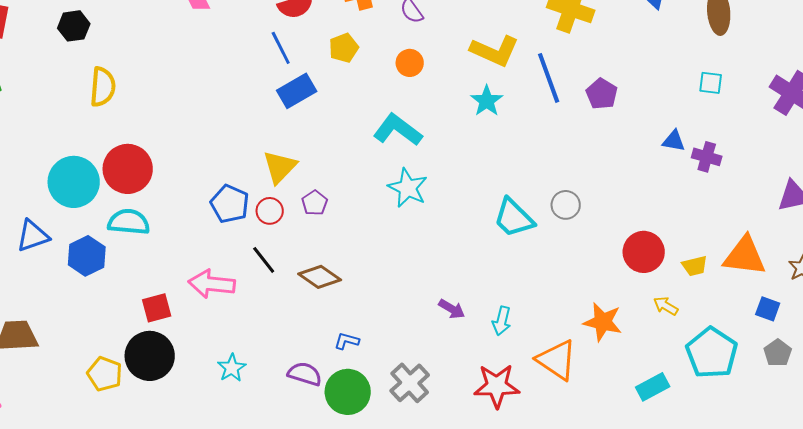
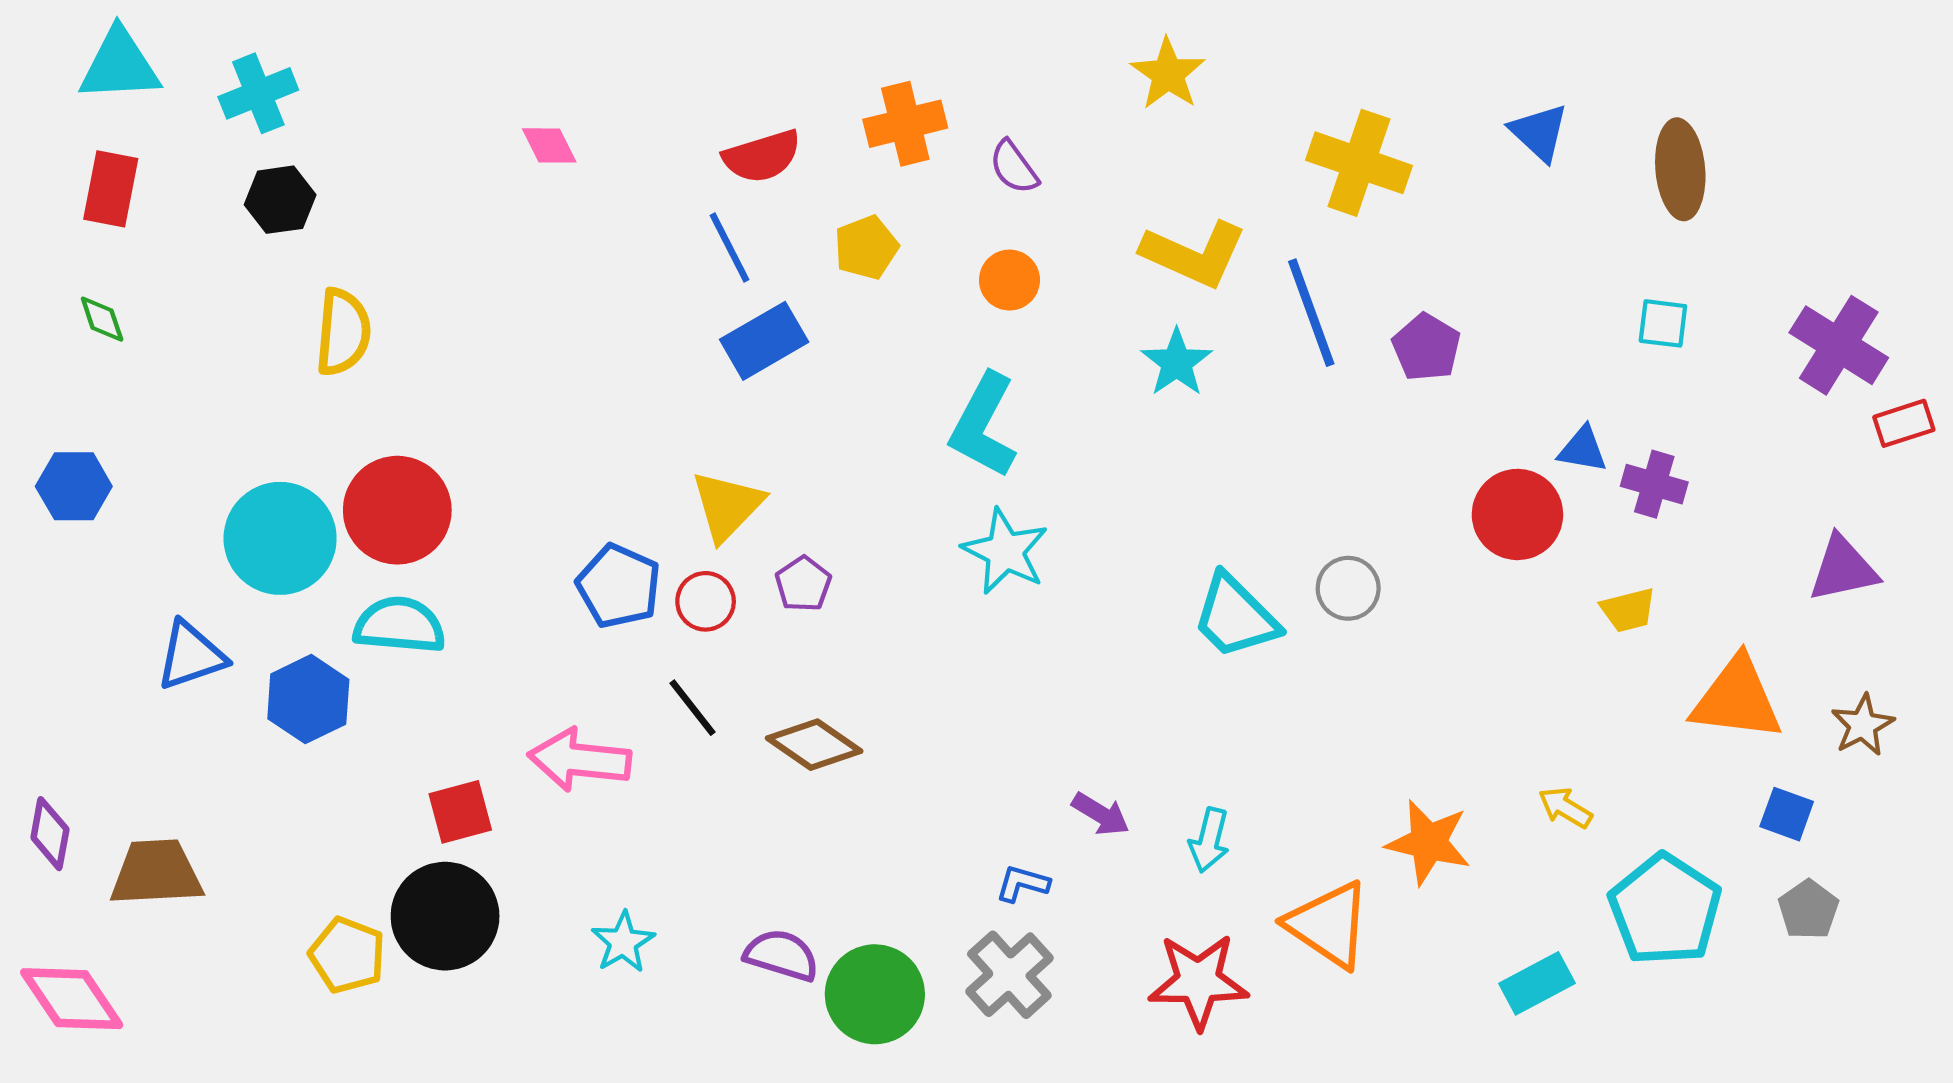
cyan L-shape: (398, 130) -> (983, 425), turned -99
red circle: (644, 252) -> (1517, 514), moved
yellow trapezoid: (695, 266) -> (1628, 610), moved
blue L-shape: (347, 341) -> (1023, 884), moved

